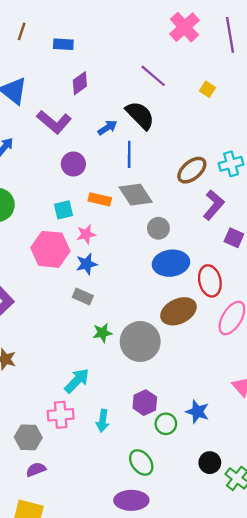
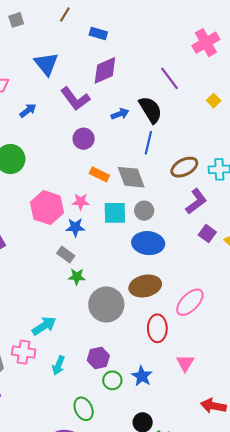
purple diamond: (80, 83) -> (105, 70), size x1.4
blue line: (129, 154) -> (148, 143), moved
cyan square: (63, 210) -> (115, 213), moved, size x1.4
red ellipse: (210, 281) -> (157, 328), moved
green star: (102, 333) -> (77, 277), moved

